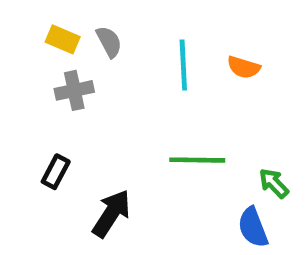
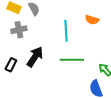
cyan line: (183, 65) -> (66, 31), moved
black arrow: (111, 213) -> (35, 57), moved

